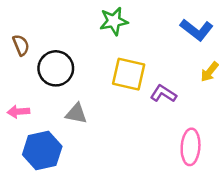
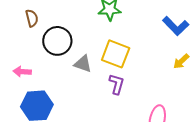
purple L-shape: (163, 94) -> (117, 84), moved, turned 65
gray triangle: (76, 114) -> (83, 64), moved

